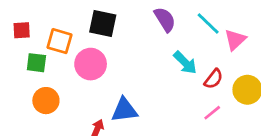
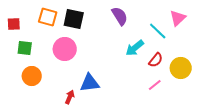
cyan line: (208, 23) -> (158, 31), moved
pink triangle: (235, 40) -> (178, 18), moved
orange square: (59, 41) -> (48, 17), moved
cyan arrow: (185, 63) -> (135, 48), turned 96

